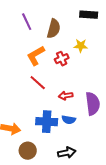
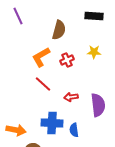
purple line: (27, 22) -> (18, 16), moved
yellow star: (81, 46) -> (94, 52), moved
blue semicircle: (69, 120) -> (74, 130), moved, turned 72

